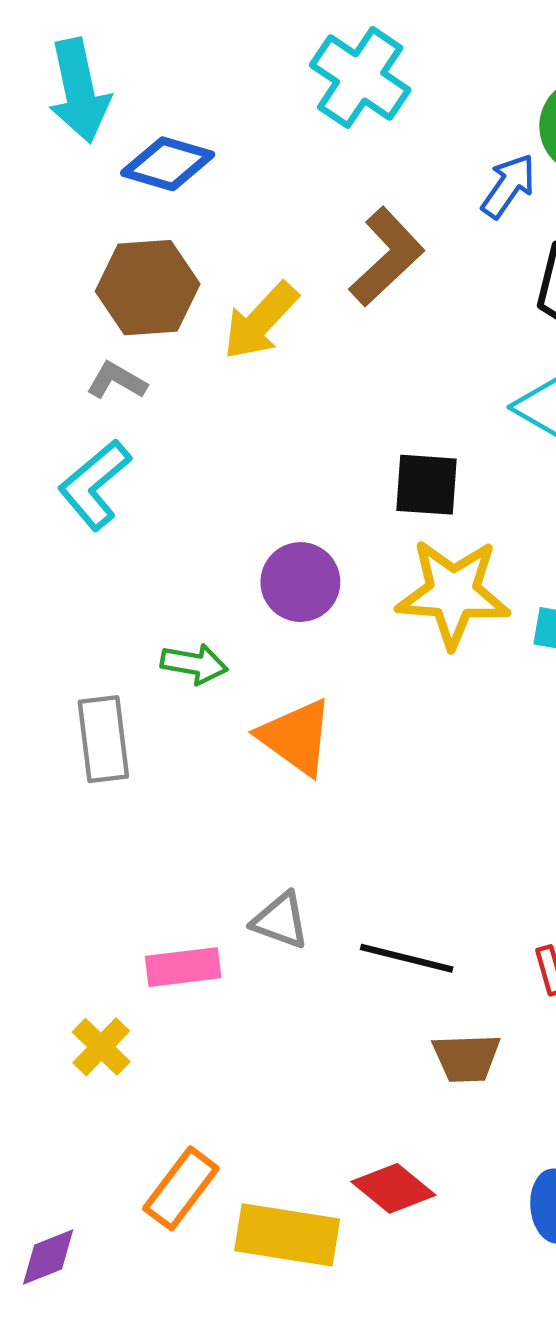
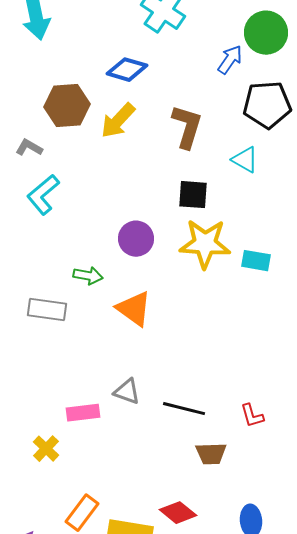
blue diamond: (168, 164) -> (127, 70), moved
brown L-shape: (387, 257) -> (187, 127), moved, turned -30
gray L-shape: (117, 381) -> (29, 148), moved
gray rectangle: (103, 739) -> (47, 310), turned -75

